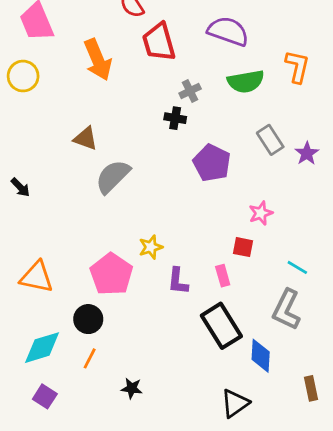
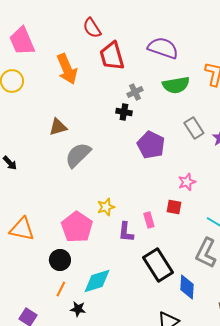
brown triangle: (86, 138) -> (58, 127), turned -36
pink rectangle: (223, 276) -> (149, 220), moved
cyan diamond: (42, 348) -> (97, 281), moved
black star: (132, 388) -> (78, 309), moved

